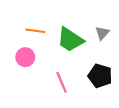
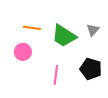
pink line: (62, 82) -> (56, 75), turned 30

